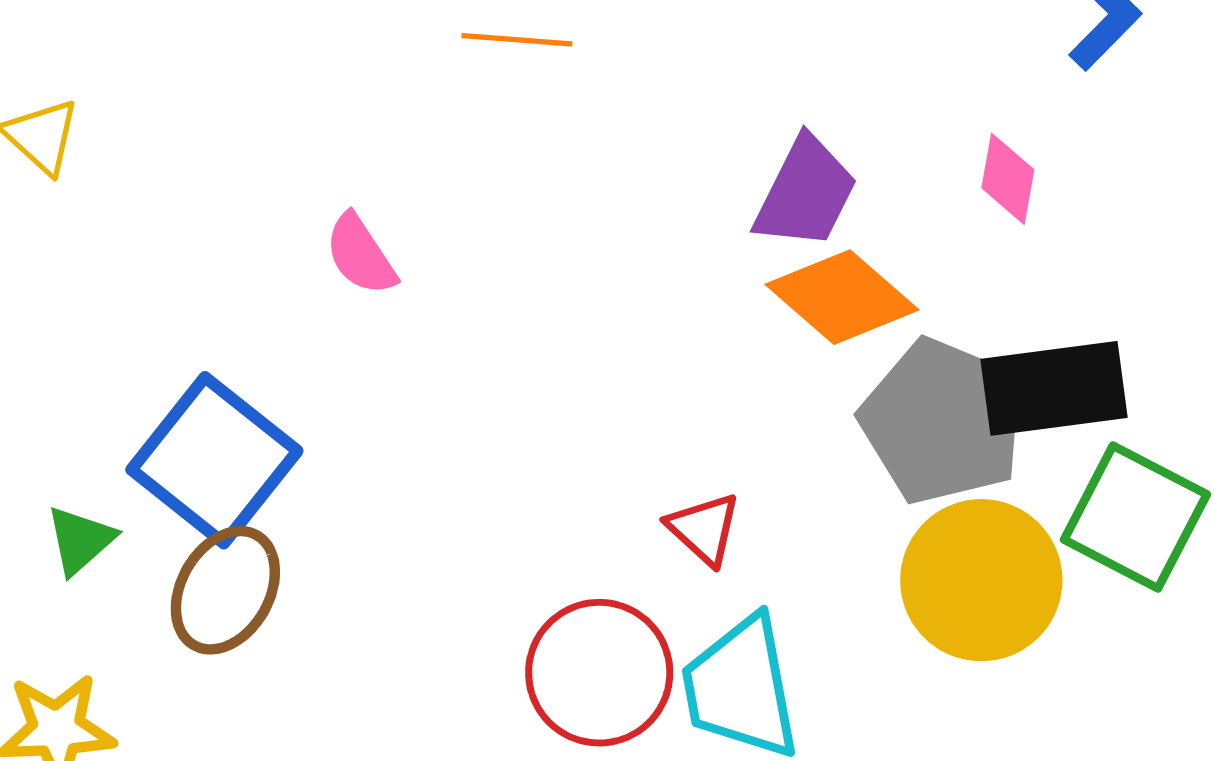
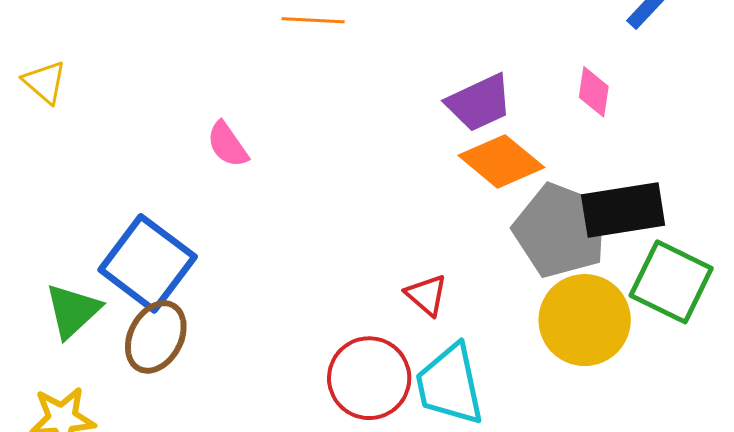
purple trapezoid: (806, 193) -> (479, 103), turned 40
green triangle: (80, 540) -> (73, 311), size x1.4

